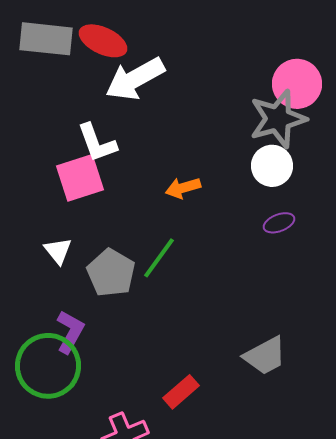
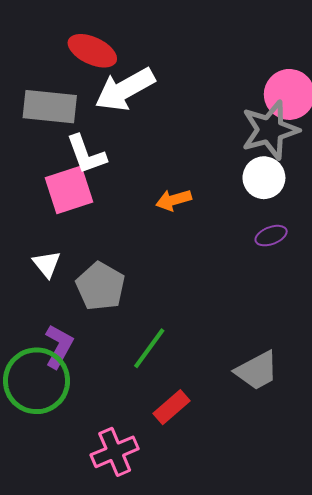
gray rectangle: (46, 39) -> (50, 107), moved
green line: (159, 258) -> (149, 348), moved

